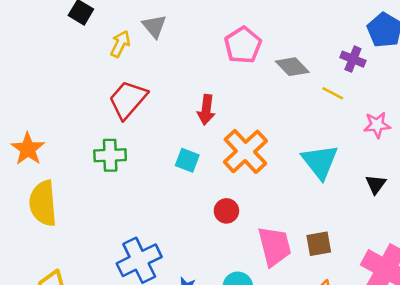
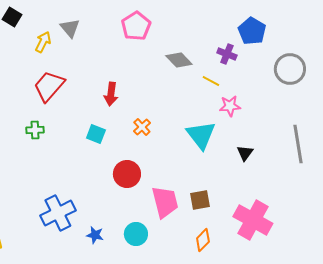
pink pentagon: (243, 45) -> (136, 26), moved
pink star: (377, 125) -> (230, 106), moved
orange cross: (245, 151) -> (142, 127), size x0.5
green cross: (110, 155) -> (35, 130), size x0.7
red circle: (226, 211) -> (127, 174), size x1.4

